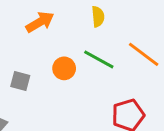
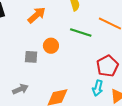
orange circle: (64, 68) -> (51, 46), moved

